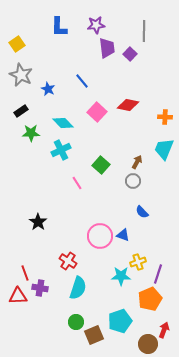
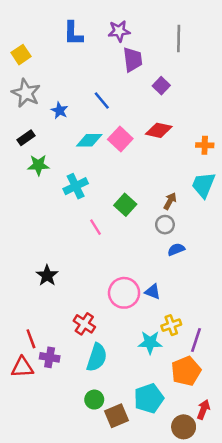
purple square: (130, 54) -> (161, 86), moved
cyan diamond: (63, 123) -> (89, 140), moved, turned -45
blue semicircle: (142, 212) -> (176, 249), moved, turned 112

